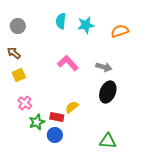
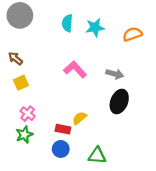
gray circle: (18, 26) -> (20, 15), moved, size x1.5
green star: (37, 122) -> (24, 135), moved
green triangle: (108, 141) -> (97, 156), moved

